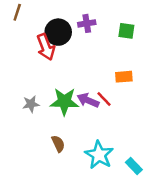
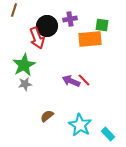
orange rectangle: (124, 77) -> (90, 39), moved, size x1.6
green star: (64, 102) -> (24, 65), moved, turned -30
brown semicircle: (58, 144) -> (47, 116), turned -104

